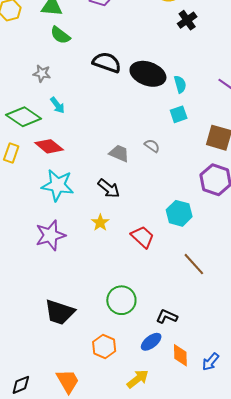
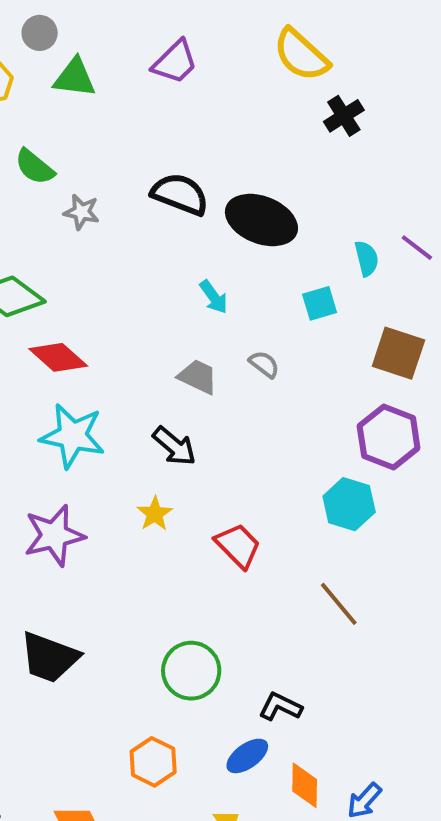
green semicircle: (60, 35) -> (35, 167), moved
gray star: (42, 73) -> (82, 212), moved
cyan semicircle: (180, 84) -> (367, 258), moved
cyan arrow: (57, 105) -> (214, 297), moved
cyan hexagon: (179, 213) -> (349, 504), moved
black trapezoid: (60, 312) -> (49, 657), moved

